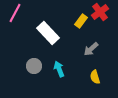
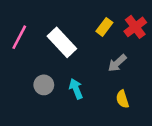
red cross: (100, 12) -> (135, 27), moved
pink line: (15, 13) -> (19, 37), moved

